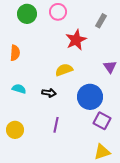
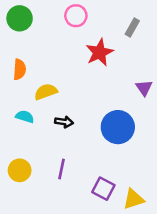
green circle: (27, 14) -> (20, 18), moved
yellow semicircle: (64, 70) -> (46, 92), moved
purple square: (102, 121) -> (103, 189), moved
purple line: (56, 125) -> (61, 169), moved

